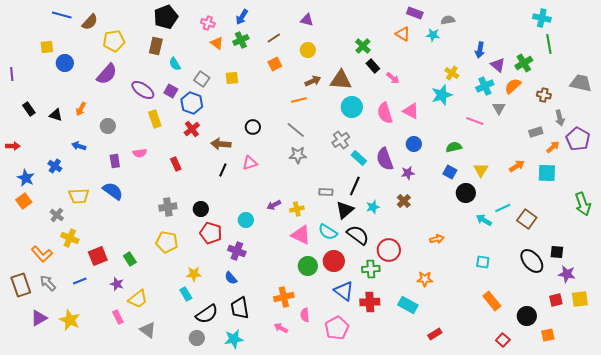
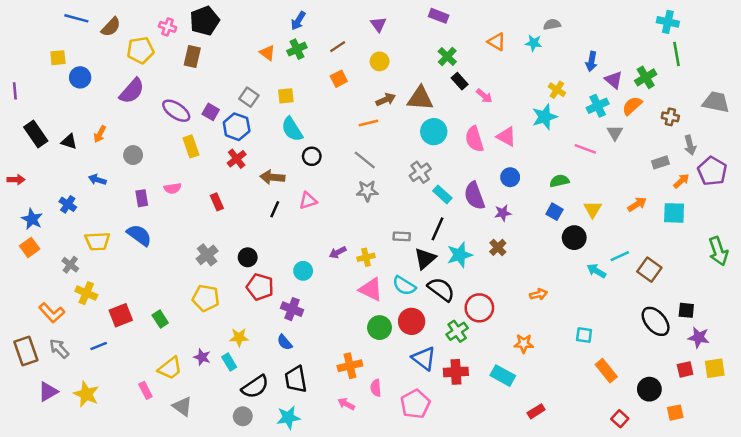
purple rectangle: (415, 13) -> (439, 16), moved
purple triangle: (307, 20) -> (378, 24), turned 40
pink cross: (208, 23) -> (168, 27), moved
cyan semicircle: (175, 64) -> (292, 129), moved, size x1.5
black rectangle: (29, 109) -> (36, 134), size x1.5
gray cross: (168, 207) -> (207, 255), turned -30
cyan star: (373, 207) -> (460, 255), size x1.5
cyan square: (483, 262) -> (584, 335), moved
green cross: (371, 269) -> (457, 331), turned -30
purple star: (117, 284) -> (202, 357), moved

